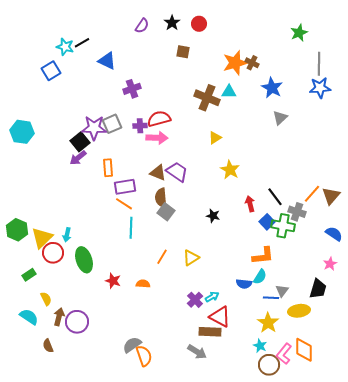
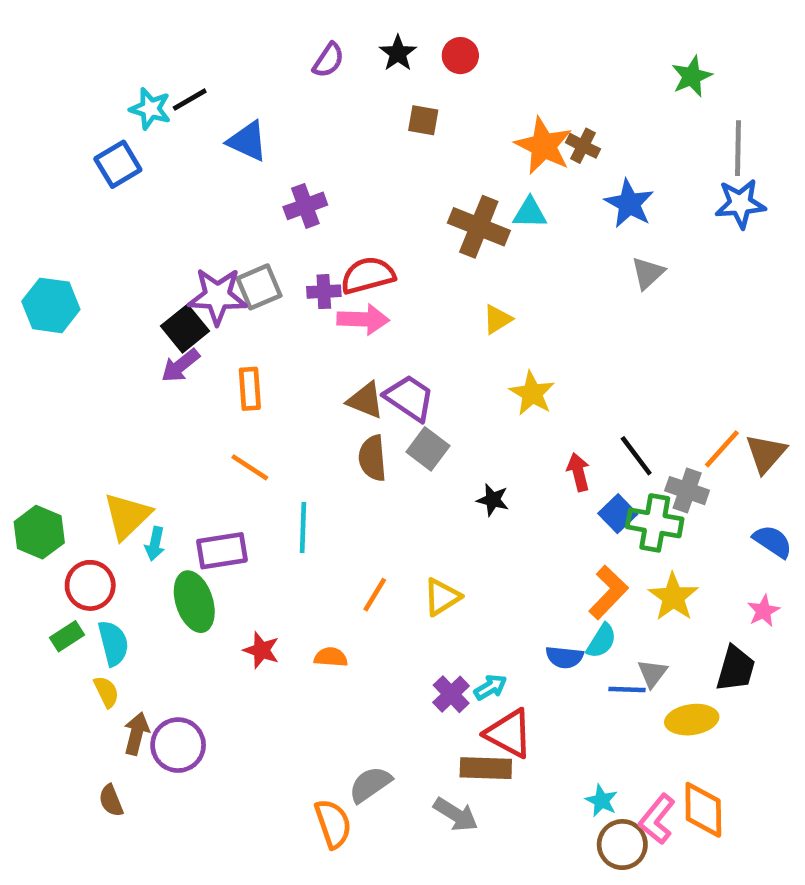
orange star: (235, 63) -> (544, 146), turned -30
purple rectangle: (125, 187) -> (222, 551), moved
orange line: (124, 204) -> (250, 467), moved
gray square: (166, 212) -> (428, 449), moved
yellow triangle: (42, 238) -> (127, 516), moved
red circle: (53, 253) -> (90, 585), moved
orange L-shape: (263, 256) -> (608, 592), turned -40
cyan semicircle: (29, 317) -> (113, 643), moved, turned 42
yellow star: (268, 323) -> (673, 597), moved
gray semicircle: (132, 345) -> (370, 784), moved

